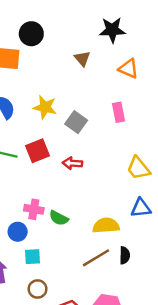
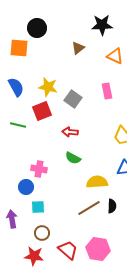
brown triangle: (82, 59) -> (78, 48), turned 32
red square: (38, 151) -> (42, 111), moved
green semicircle: (59, 218) -> (73, 158), moved

